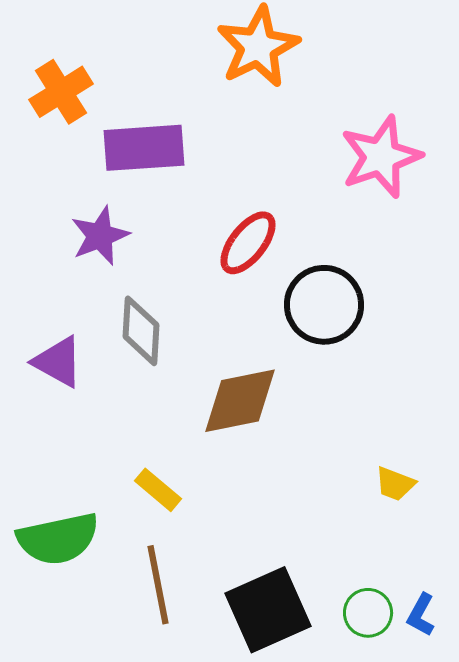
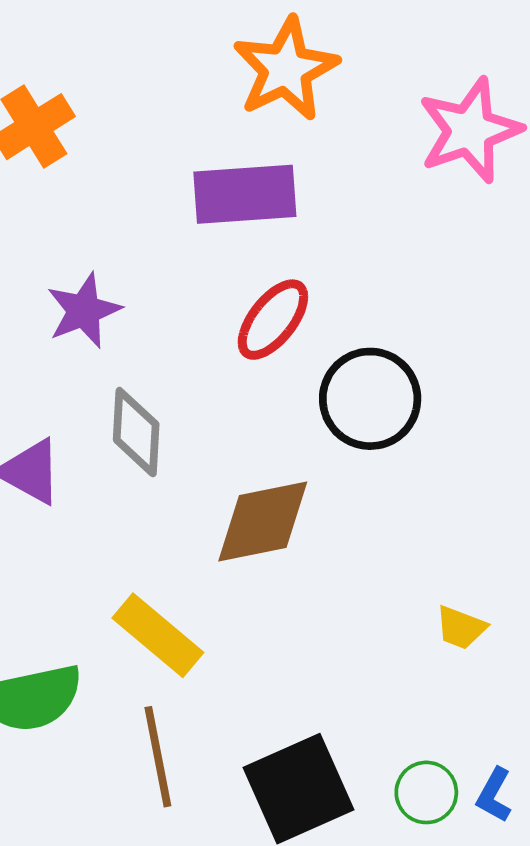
purple rectangle: (144, 148) -> (245, 194), moved
pink star: (381, 157) -> (470, 130), moved
yellow rectangle: (158, 490) -> (158, 635), size x1.5

